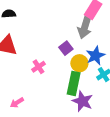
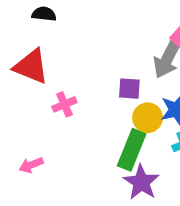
purple square: (66, 48) -> (129, 89), turned 32
pink cross: (38, 67) -> (64, 104), moved

